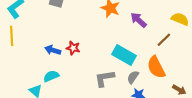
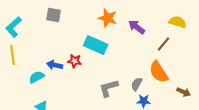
cyan rectangle: (124, 55) -> (96, 45), moved
cyan semicircle: (51, 76) -> (37, 77), moved

